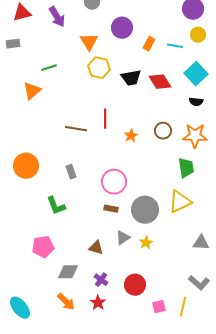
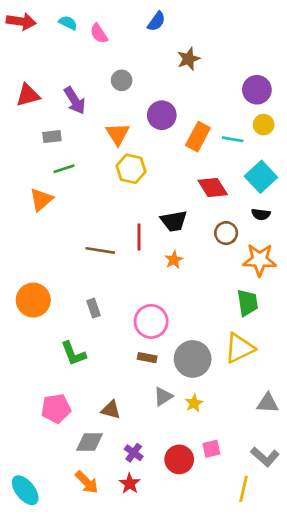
gray rectangle: (13, 44) -> (52, 137), moved
orange rectangle: (149, 44) -> (198, 137), size x1.5
black trapezoid: (131, 78) -> (174, 221), moved
brown circle: (163, 131) -> (226, 233), moved
brown triangle: (96, 248) -> (111, 410), moved
pink square: (159, 307) -> (211, 449), moved

